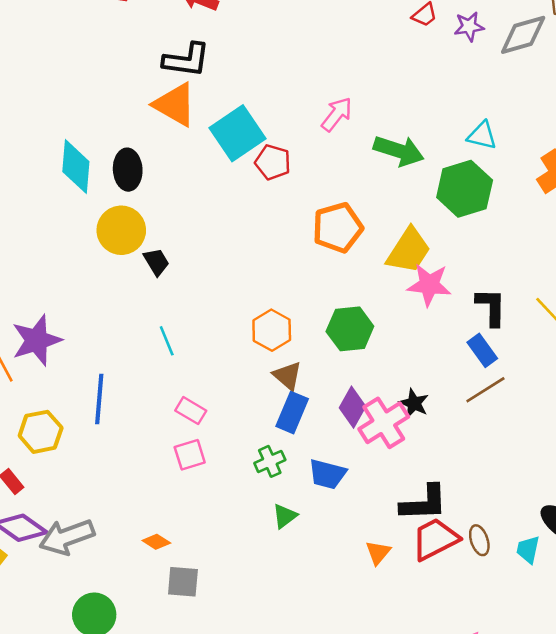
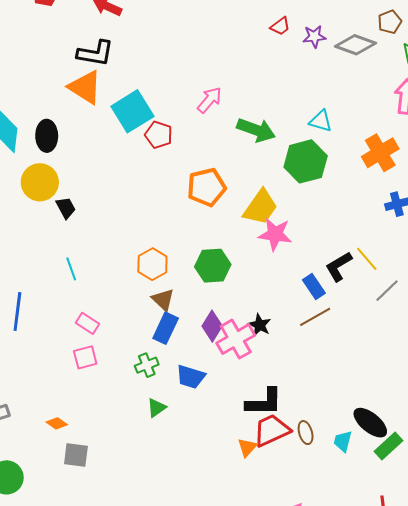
gray diamond: (523, 35) -> (356, 45), turned 33
black L-shape: (491, 307) -> (339, 266), moved, turned -124
orange triangle: (378, 553) -> (247, 447), moved

